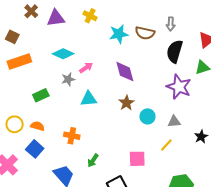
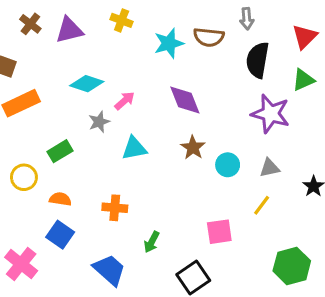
yellow circle: (15, 124) -> (24, 177), moved

